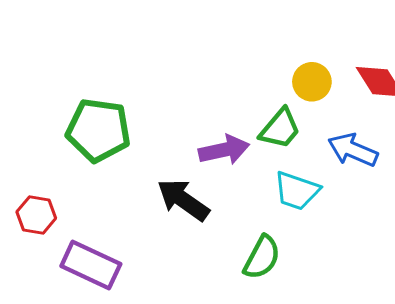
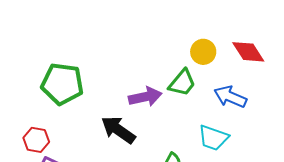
cyan trapezoid: (297, 191) -> (213, 138), moved
red hexagon: (36, 215) -> (36, 140), moved

